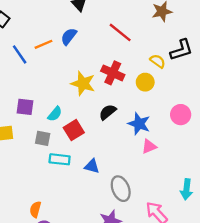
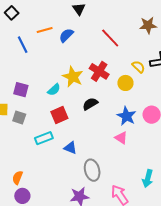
orange line: (44, 44) -> (45, 30), moved
cyan semicircle: (55, 114) -> (54, 90), moved
blue star: (139, 124) -> (126, 116), moved
gray square: (43, 138) -> (19, 118), moved
pink triangle: (149, 146) -> (121, 138), turned 48
cyan rectangle: (60, 159) -> (44, 138), turned -36

